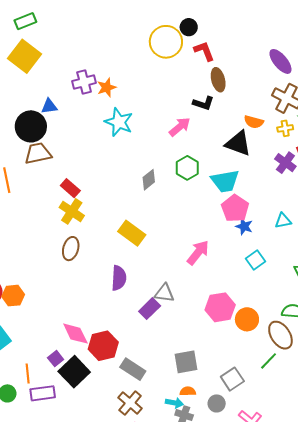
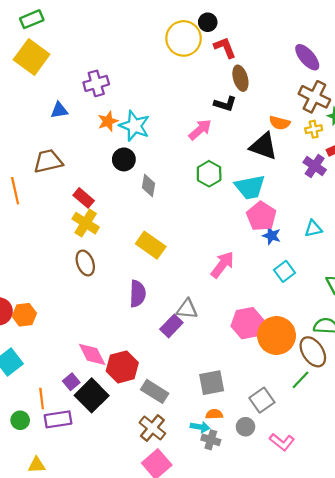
orange star: (107, 88) -> (108, 121), moved
black circle: (31, 126) -> (124, 159), moved, size x0.7
gray diamond: (149, 180) -> (149, 185), moved, turned -40
brown ellipse: (71, 249) -> (85, 263), turned -35
orange circle: (247, 319) -> (276, 336), size x1.5

